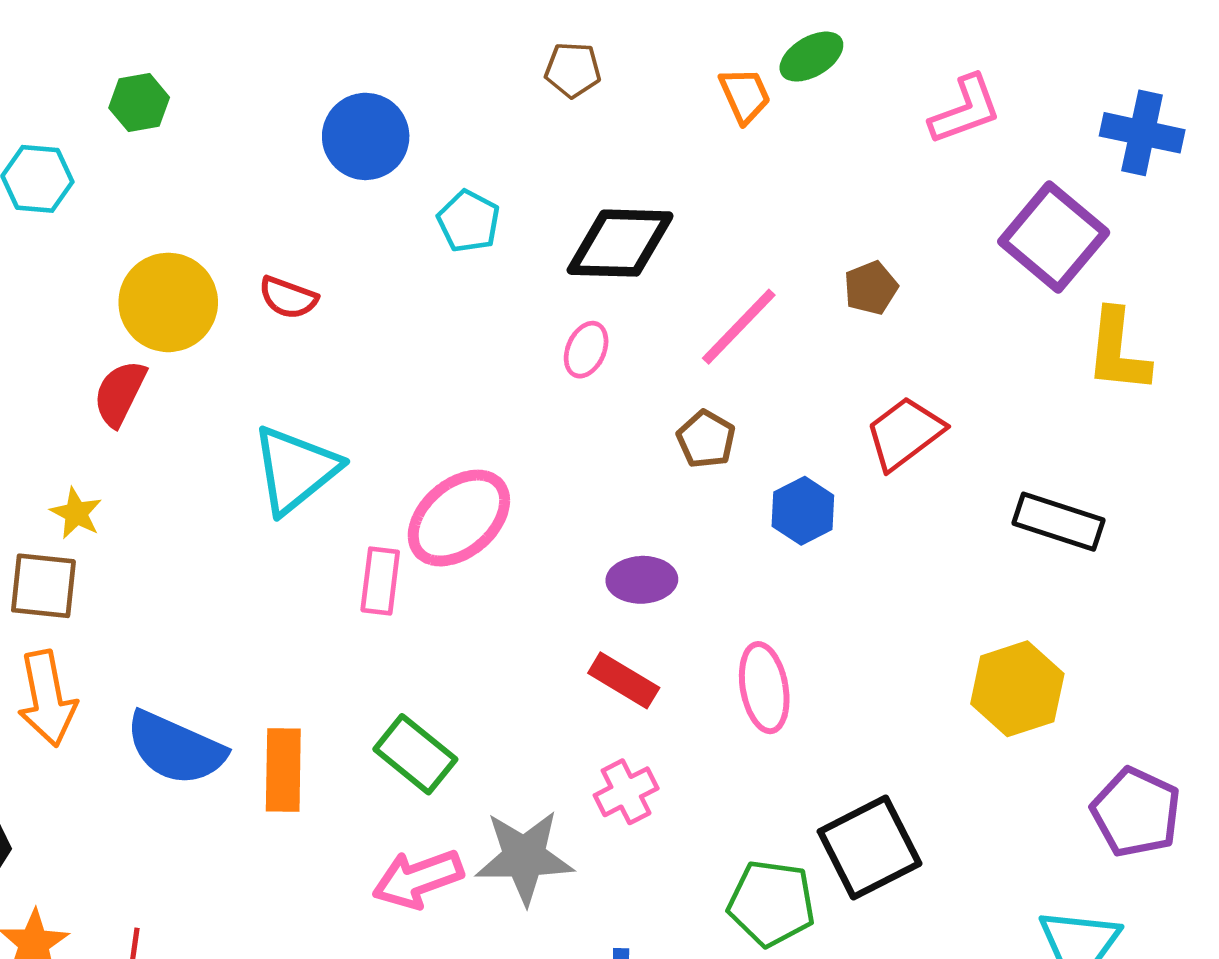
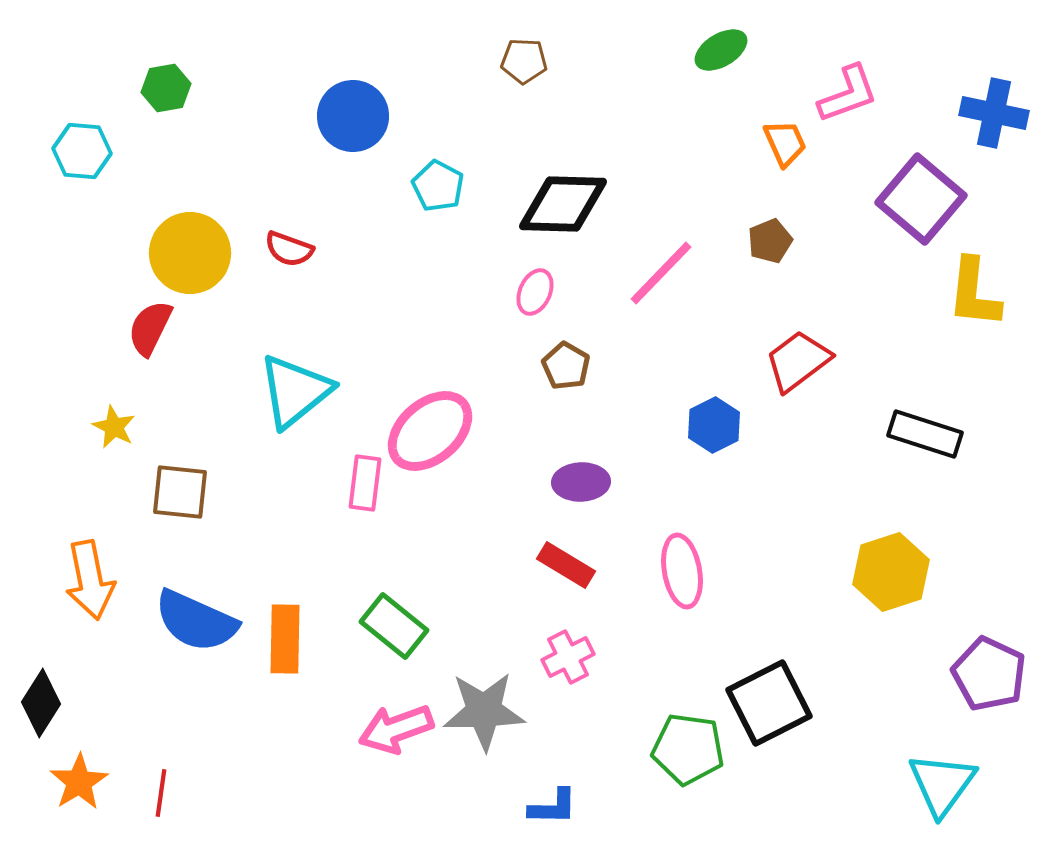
orange trapezoid: (745, 95) -> (785, 143), moved
brown pentagon: (706, 439) -> (566, 366), moved
brown square: (43, 586) -> (180, 492), moved

